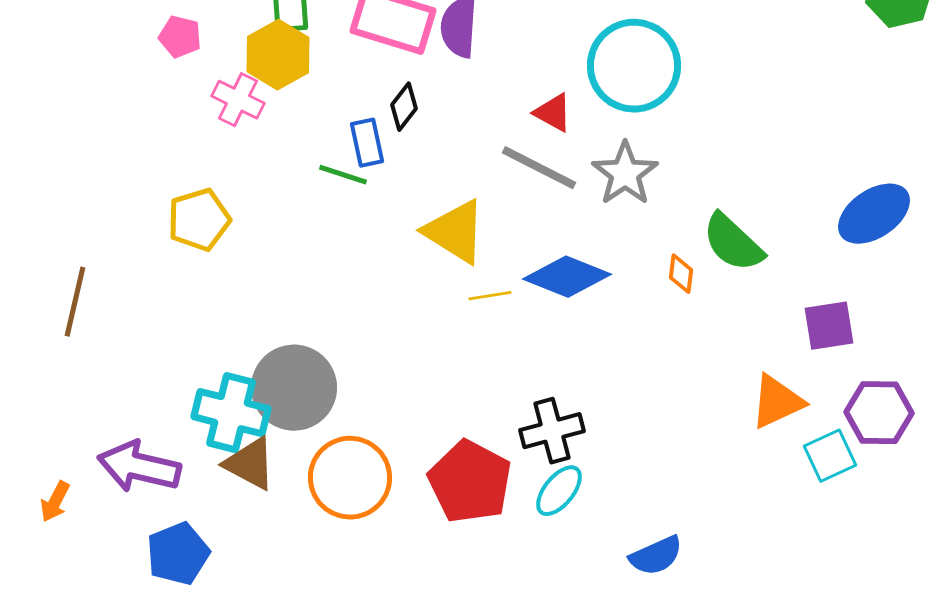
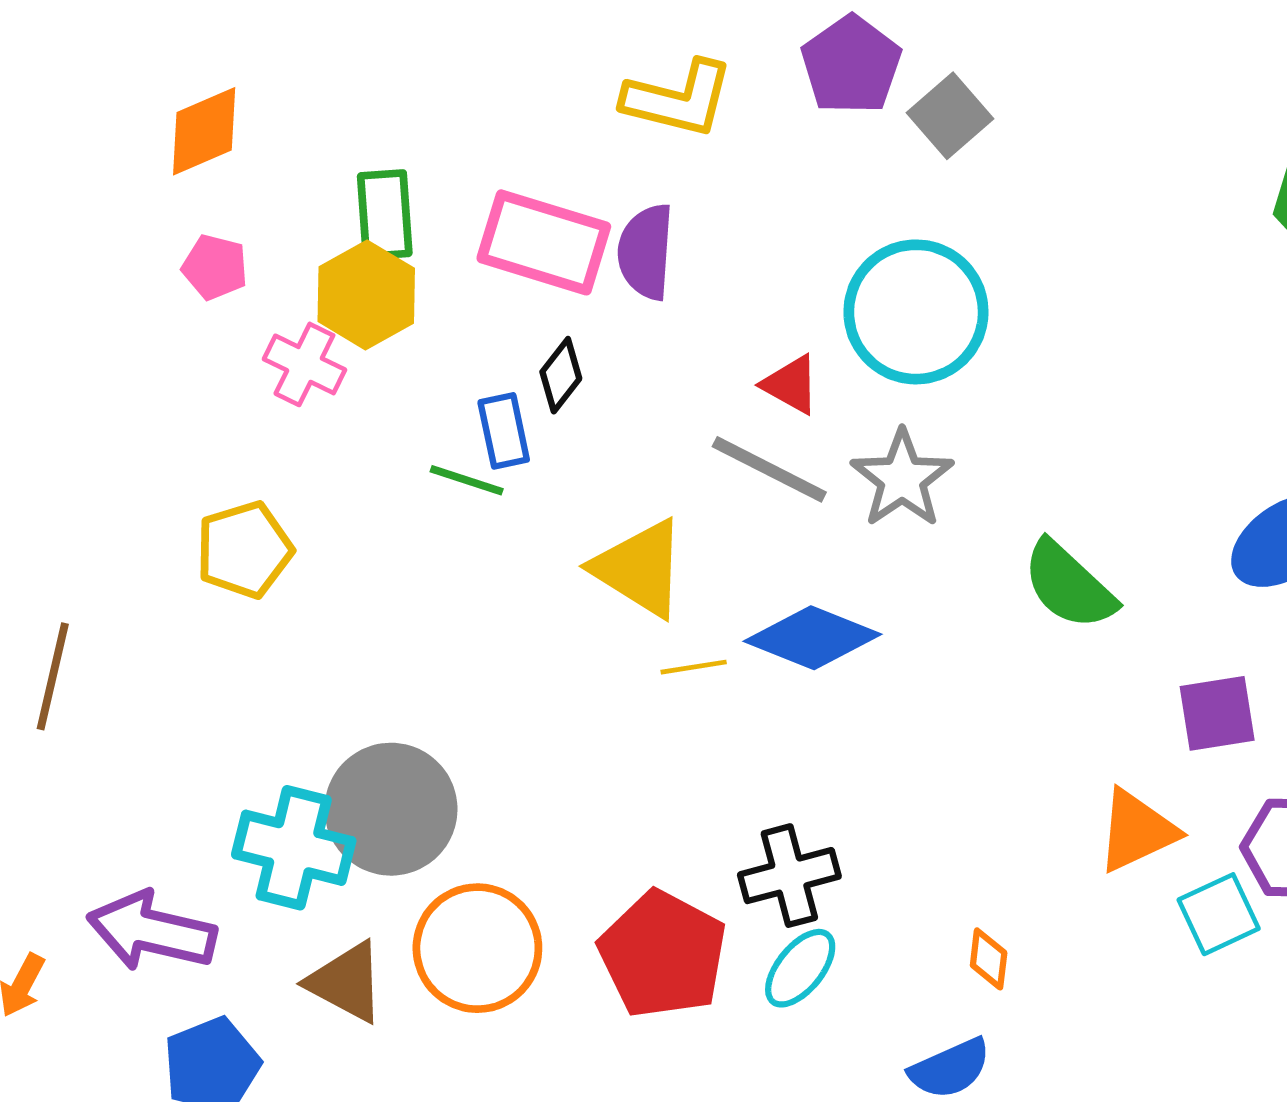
orange diamond: (681, 274) -> (989, 959), moved
brown triangle: (250, 464) -> (346, 982), moved

